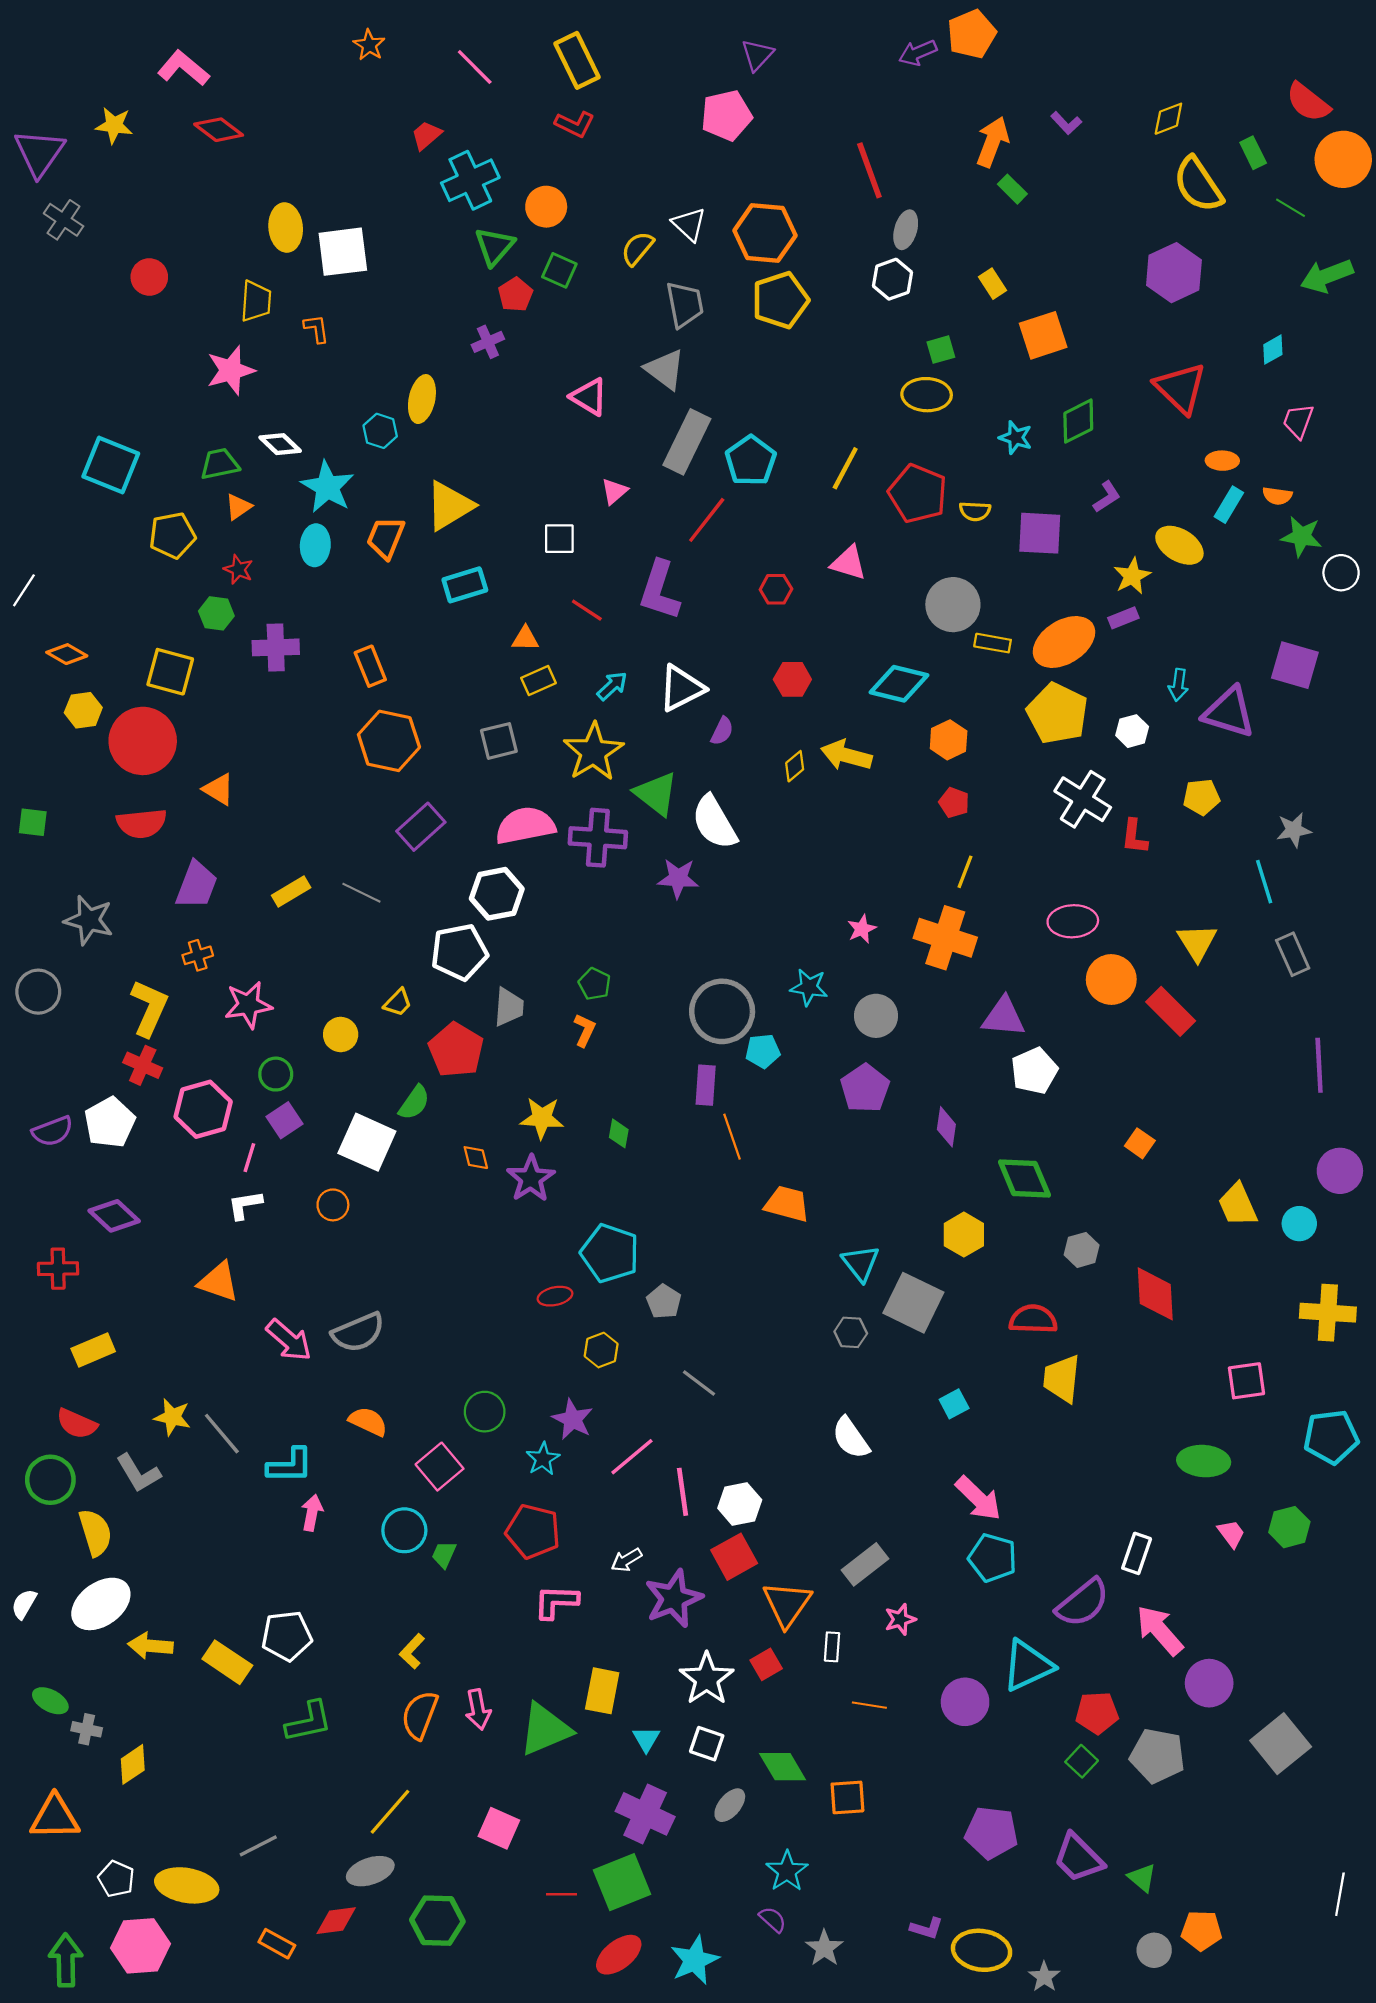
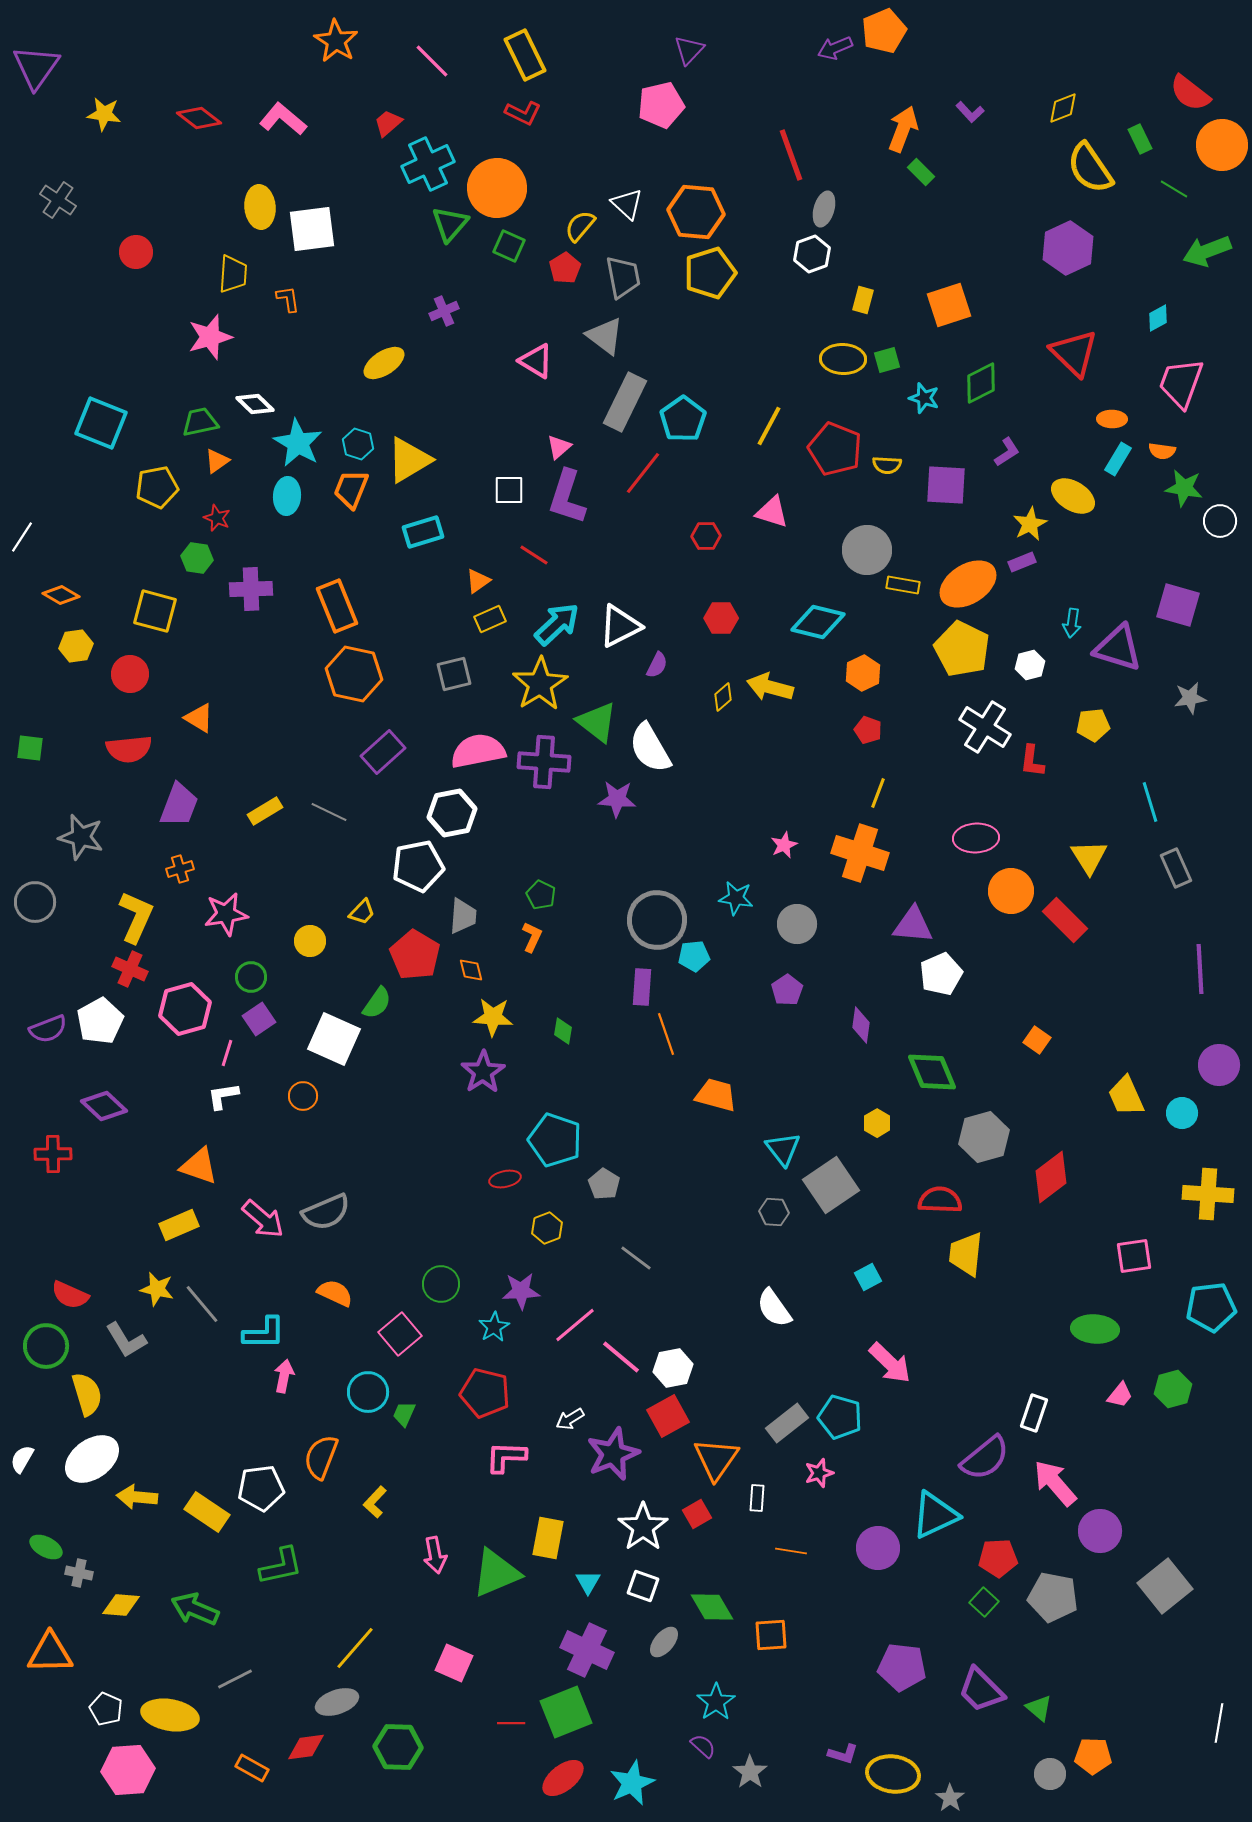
orange star: (369, 45) -> (336, 41), size x1.5
pink L-shape: (183, 68) -> (283, 119), moved
purple triangle: (39, 153) -> (36, 67), moved
orange circle: (546, 207) -> (497, 188), size x1.6
yellow rectangle: (993, 284) -> (863, 300), moved, turned 48
red pentagon: (515, 295) -> (565, 268), moved
green square: (941, 350) -> (887, 360), moved
yellow ellipse: (422, 399) -> (384, 363), turned 45
pink trapezoid: (1298, 421) -> (1181, 383), size x1.6
cyan hexagon: (380, 431) -> (358, 444), moved
purple L-shape: (659, 590) -> (567, 497), moved
orange triangle: (525, 639) -> (478, 581), turned -36
orange rectangle: (370, 666) -> (337, 606), size x1.4
cyan arrow: (612, 686) -> (557, 624), size x1.6
red circle: (143, 741) -> (130, 674), size x0.6
gray star: (1294, 830) -> (1190, 698), moved
purple pentagon: (865, 1088) -> (787, 990), size x0.7
orange diamond: (476, 1158) -> (471, 970), moved
yellow hexagon: (964, 1235) -> (877, 1123), size x0.7
gray hexagon: (1082, 1250) -> (984, 1137), size x1.6
red diamond: (1155, 1294) -> (1051, 1177), turned 56
gray square: (913, 1303) -> (831, 1185), turned 30
yellow rectangle: (93, 1350) -> (179, 1225), moved
purple star: (573, 1419) -> (521, 1291), turned -30
pink line: (683, 1492) -> (621, 1357), turned -42
pink trapezoid: (1231, 1534) -> (1120, 1395), turned 76
cyan pentagon: (993, 1558) -> (840, 1417), moved
orange semicircle: (420, 1715) -> (321, 1457), moved
yellow diamond: (133, 1764) -> (121, 1605), turned 39
green arrow: (66, 1960) -> (195, 1609), moved, turned -66

